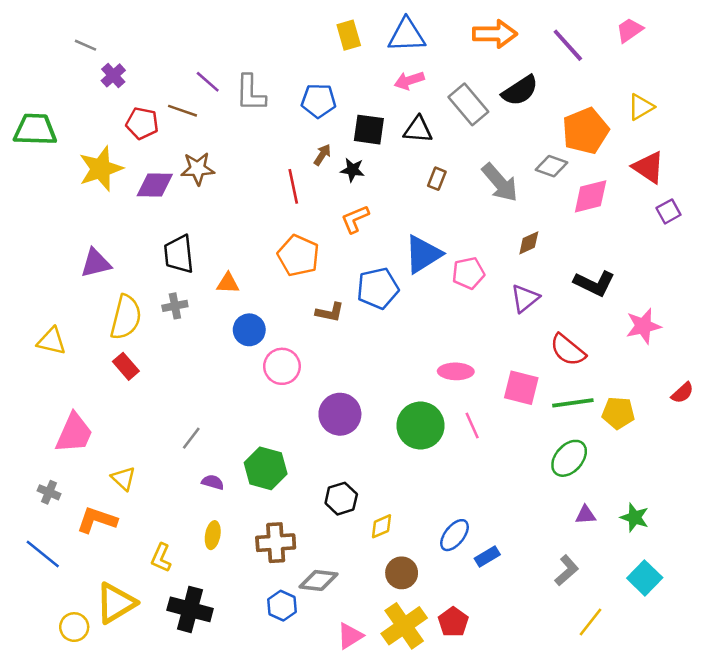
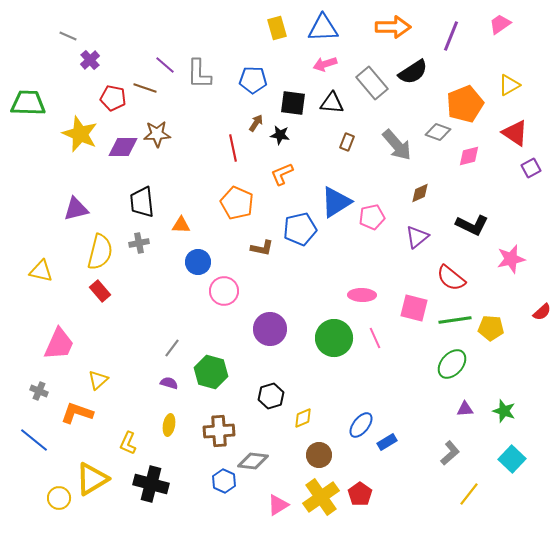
purple line: (568, 45) -> (451, 36), turned 64
yellow star: (101, 169) -> (80, 134), turned -30
pink diamond: (591, 196) -> (469, 156), size x0.7
gray line: (191, 438) -> (172, 348), moved
yellow triangle: (123, 478) -> (98, 380), turned 35

